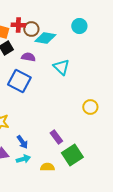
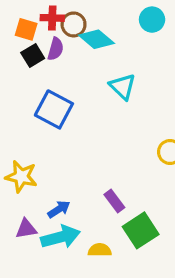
cyan diamond: (45, 38) -> (96, 39), turned 30
purple semicircle: (28, 57) -> (56, 49), moved, turned 96
blue arrow: (22, 142) -> (59, 209), turned -88
cyan arrow: (23, 159) -> (60, 237), size x1.6

